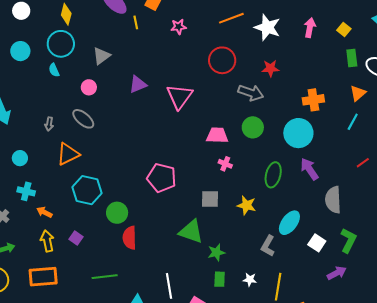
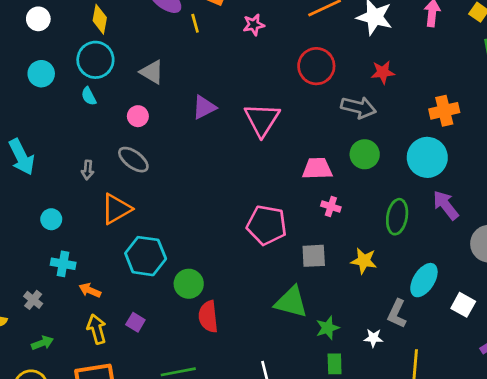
gray triangle: (102, 56) -> (152, 72), turned -48
pink pentagon: (162, 178) -> (267, 225), moved
white star: (250, 280) -> (373, 338), moved

